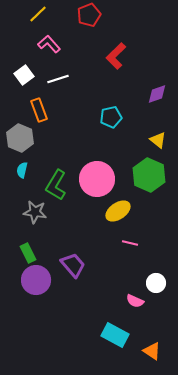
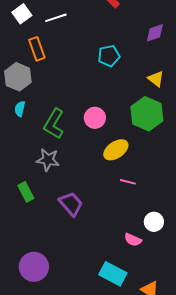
pink circle: (97, 179) -> (95, 118), size x0.6
gray star: (35, 212) -> (48, 160), moved
purple circle: (36, 280) -> (34, 267), moved

